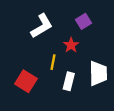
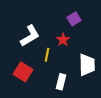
white L-shape: (42, 26) -> (30, 36), moved
white rectangle: (69, 81) -> (61, 82), moved

